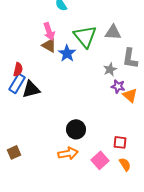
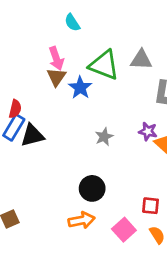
green triangle: (85, 36) -> (104, 65), turned -30
brown triangle: (49, 45) -> (56, 77), turned 35
gray star: (110, 69) -> (104, 137), moved

